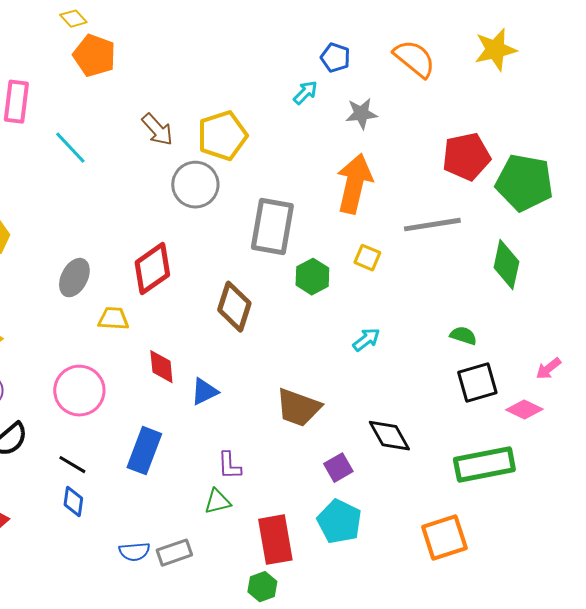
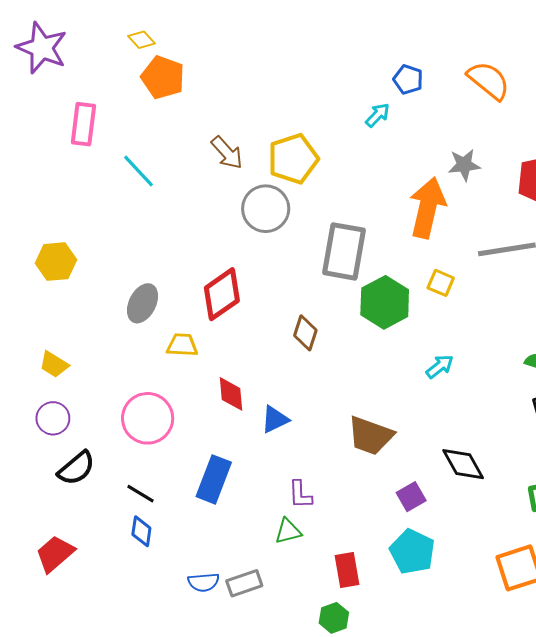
gray star: (361, 114) -> (464, 165), moved
green hexagon: (312, 277) -> (385, 302), size x1.4
brown diamond: (234, 307) -> (305, 333), size x0.7
red rectangle: (275, 540) -> (347, 570), size x0.7

